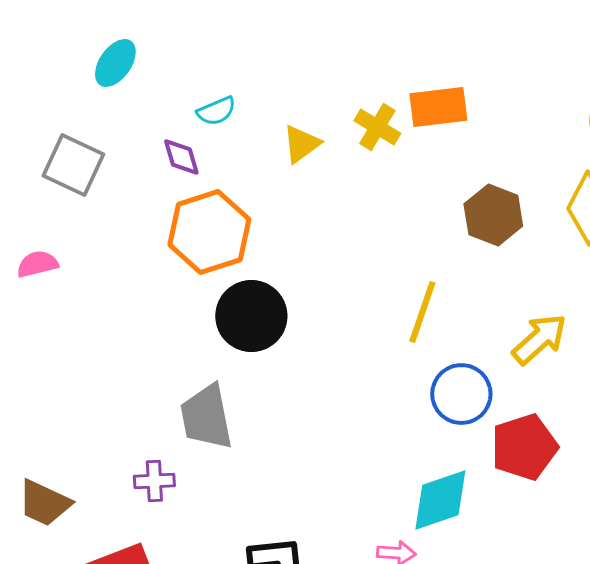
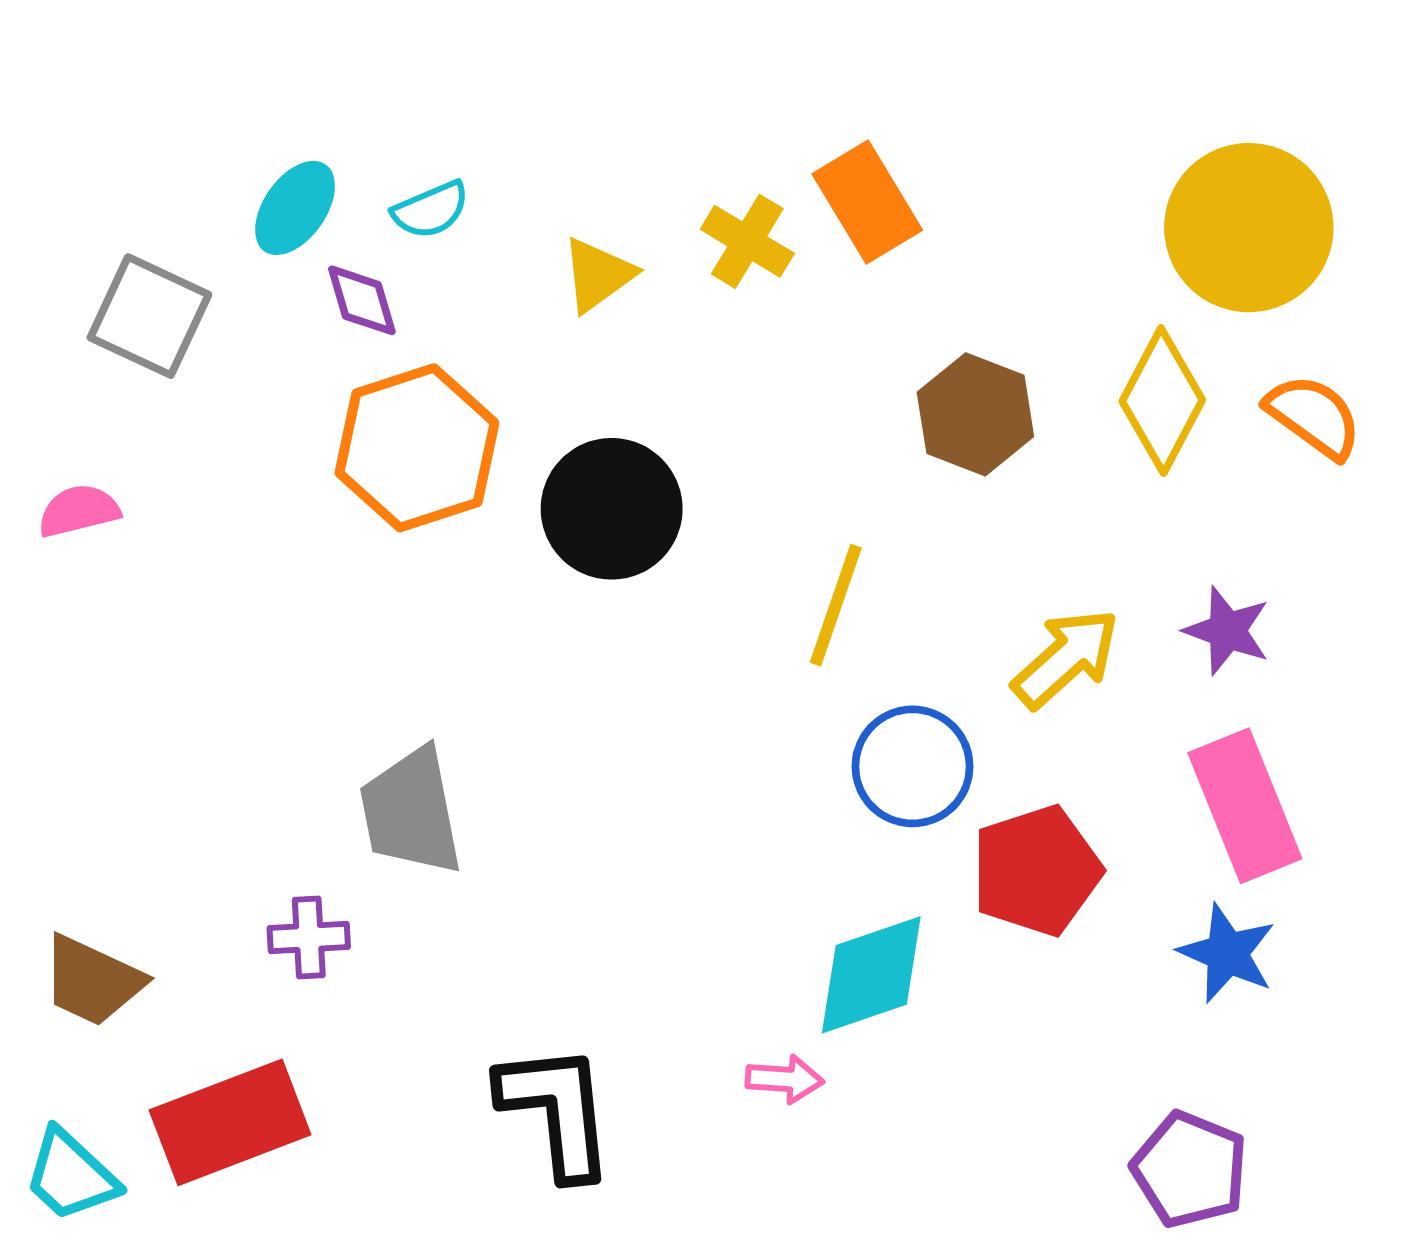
cyan ellipse: (115, 63) -> (295, 208), moved
orange rectangle: (438, 107) -> (867, 202), turned 66
black circle: (251, 316) -> (612, 509), moved

